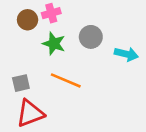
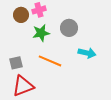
green star: (54, 44) -> (41, 33), turned -30
cyan arrow: (126, 54) -> (87, 53), moved

